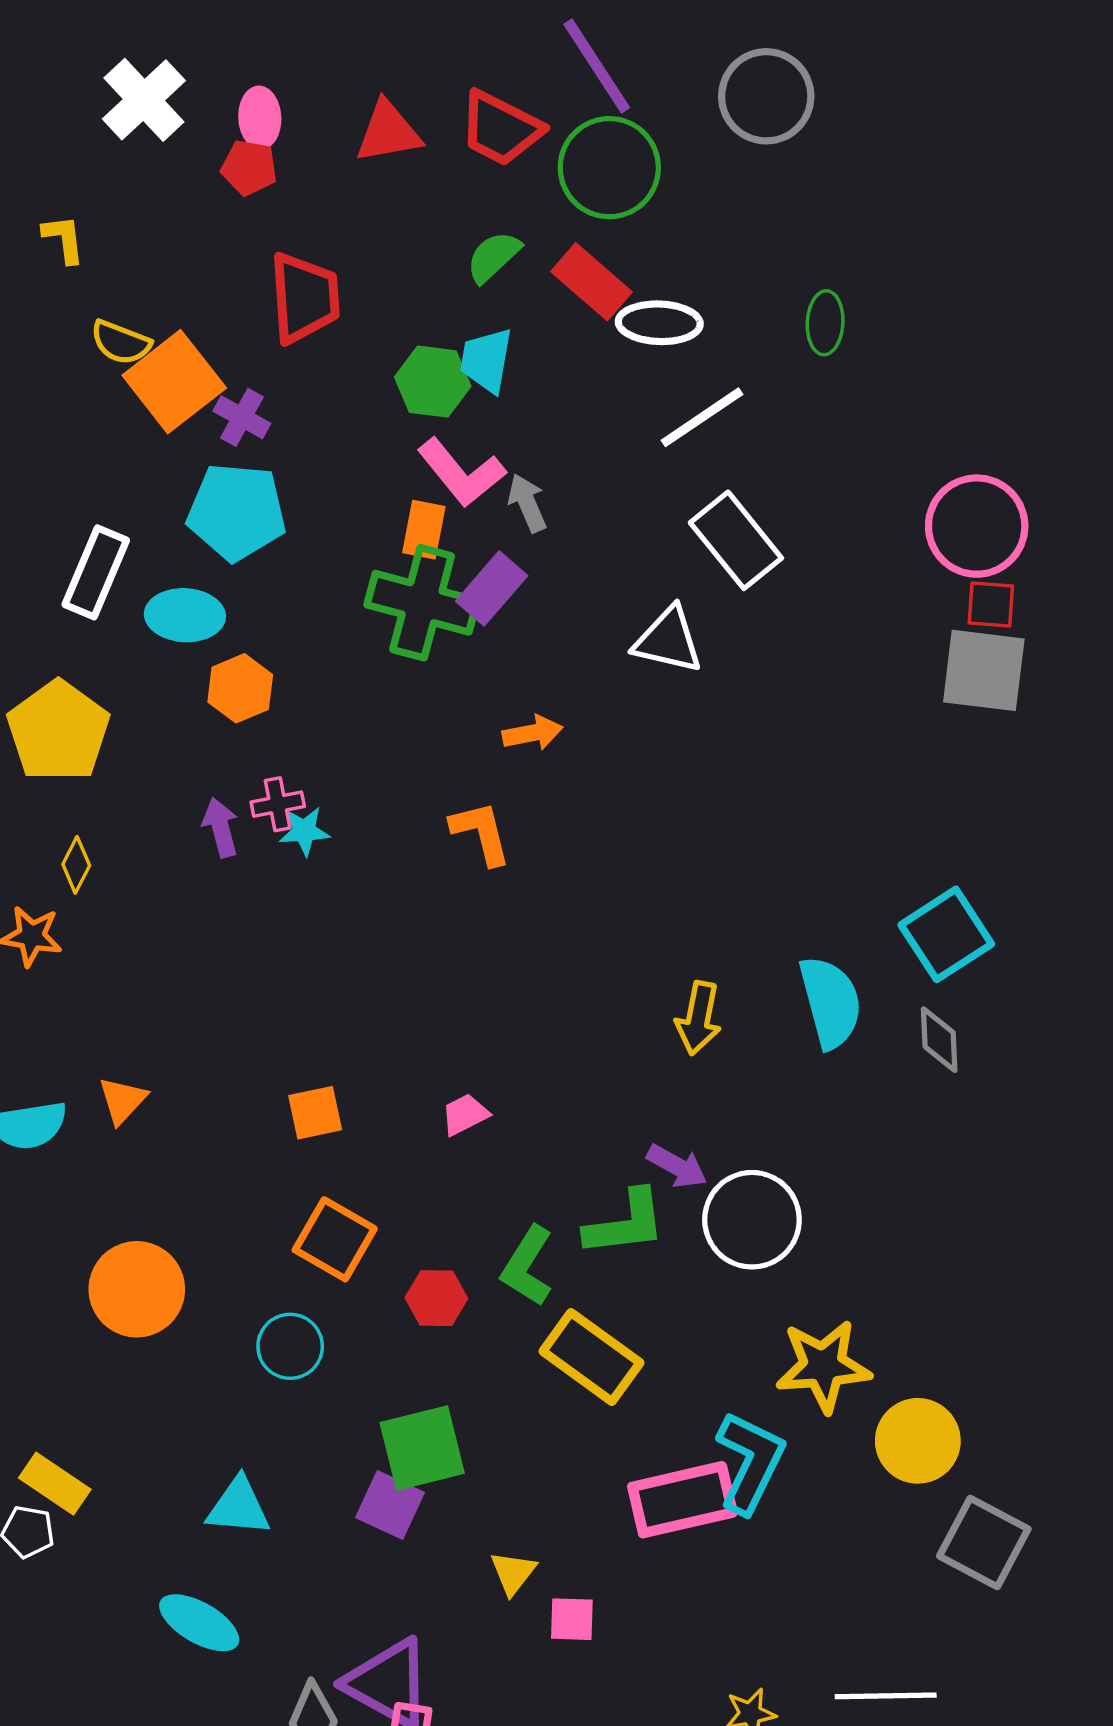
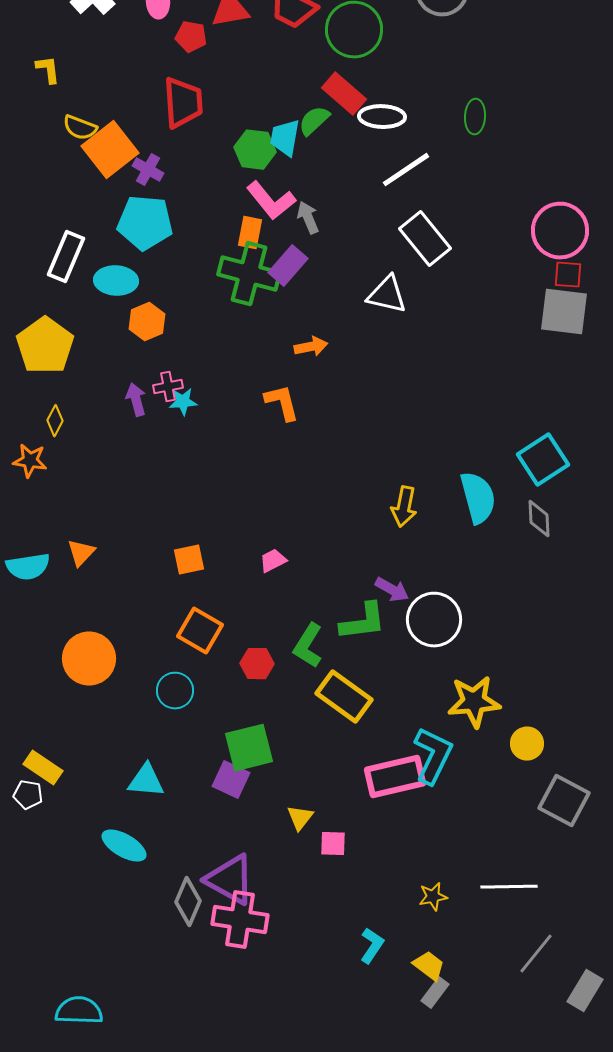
red pentagon: (249, 168) -> (191, 37), moved
green semicircle: (493, 257) -> (314, 121), moved
yellow circle: (918, 1441) -> (527, 744), size x0.7

